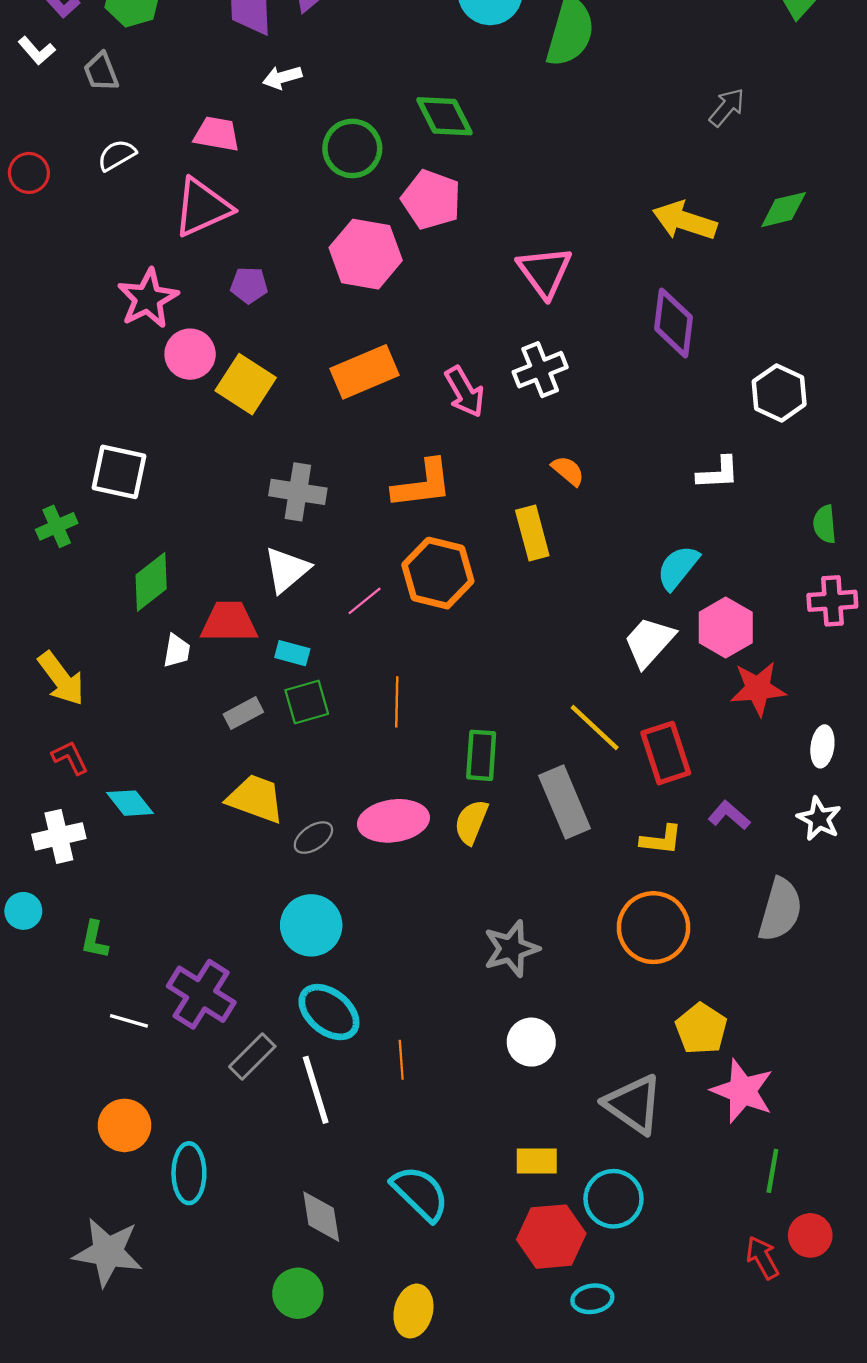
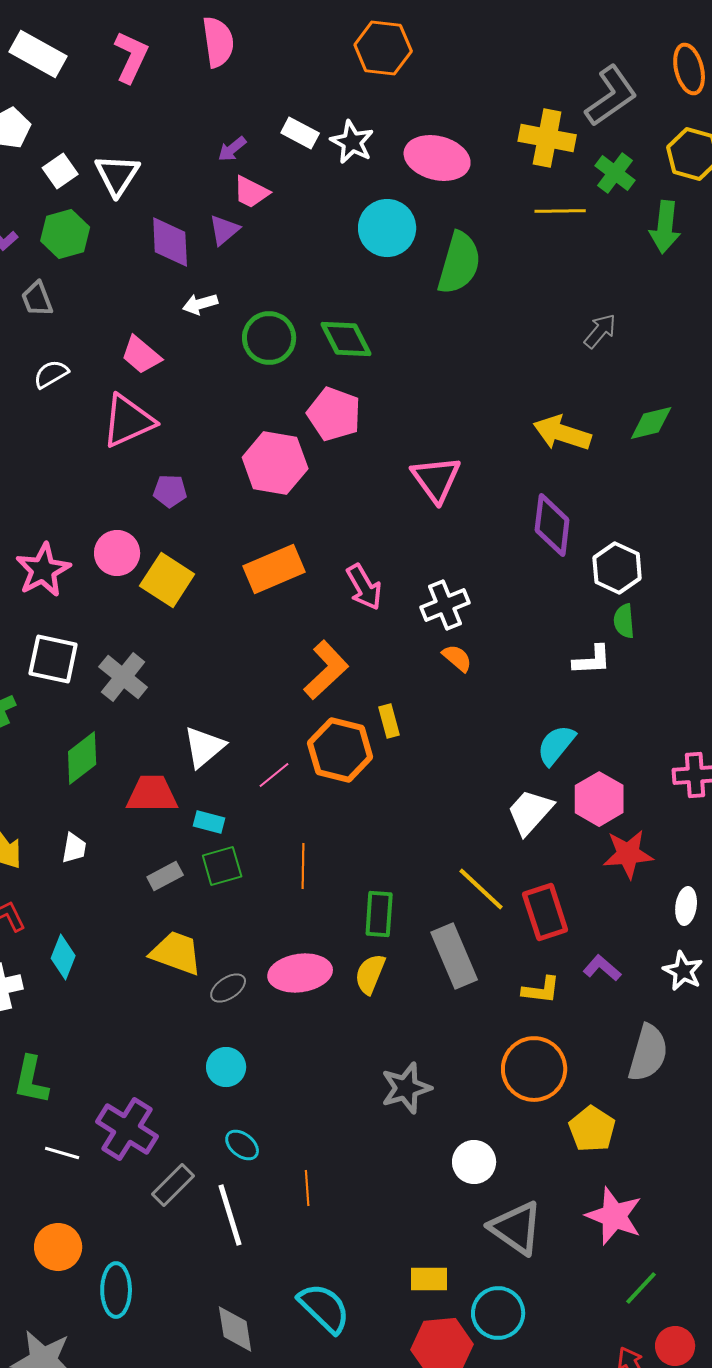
pink trapezoid: (217, 134) -> (141, 355), turned -150
green circle: (352, 148) -> (269, 338), moved
pink star: (148, 299) -> (43, 570), moved
white cross: (540, 370) -> (445, 605), moved
white hexagon: (779, 393) -> (617, 568), moved
orange L-shape: (422, 484) -> (326, 670), turned -36
gray cross: (298, 492) -> (123, 677), moved, turned 30
green semicircle: (825, 524) -> (624, 621), moved
yellow rectangle: (532, 533) -> (389, 721), moved, size x0.7
white trapezoid: (177, 651) -> (74, 848), moved
cyan diamond: (130, 803) -> (63, 957), turned 60
cyan circle: (311, 925) -> (226, 1067), size x0.7
green L-shape: (94, 940) -> (31, 1080), size x1.4
cyan ellipse: (329, 1012) -> (242, 1145), size x0.6
yellow pentagon: (701, 1029) -> (592, 1129), moved
white circle: (531, 1042) -> (474, 1162), moved
green line: (772, 1171) -> (641, 1288), turned 33

